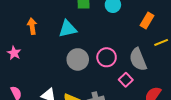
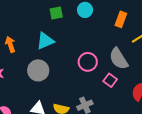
gray circle: (78, 59) -> (38, 70), moved

